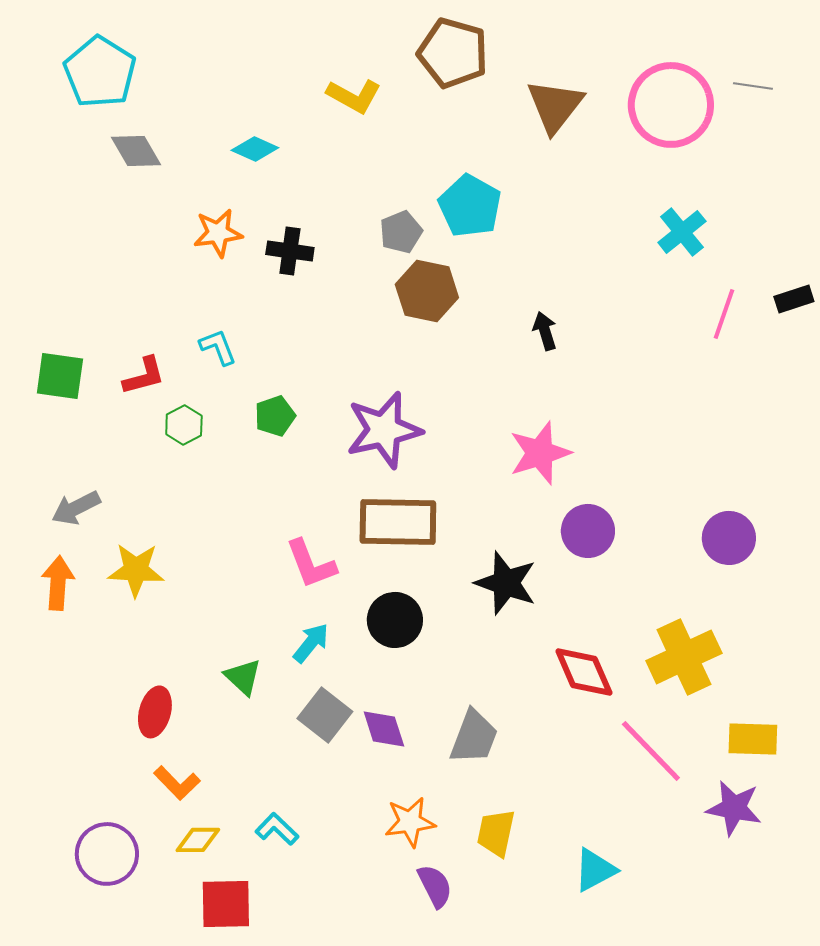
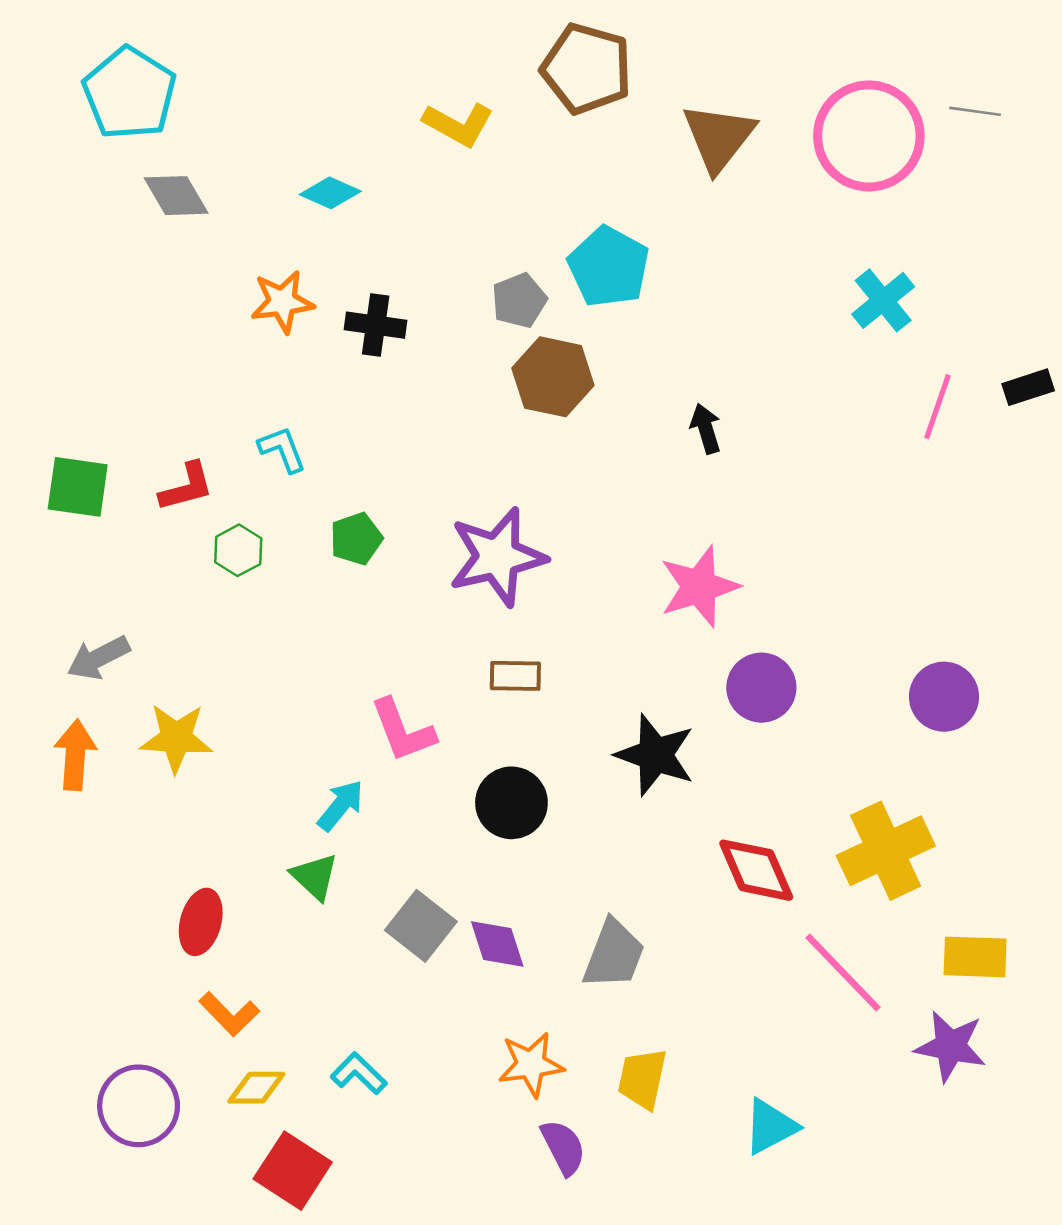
brown rectangle: (398, 522) -> (515, 676), size x0.5
cyan arrow: (311, 643) -> (341, 805), moved
red square: (226, 904) -> (293, 1171), turned 34

